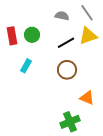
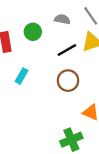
green circle: (32, 35) -> (33, 32), moved

